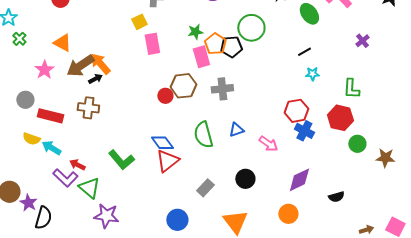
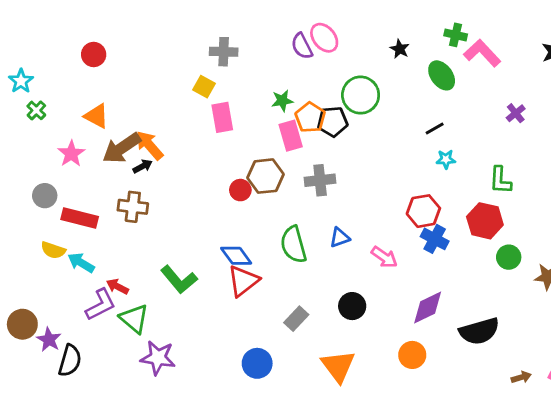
yellow square: (139, 22) -> (204, 87), turned -35
purple L-shape: (65, 178) -> (101, 305), turned -70
black semicircle: (336, 197) -> (479, 331), size x1.8

